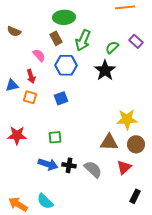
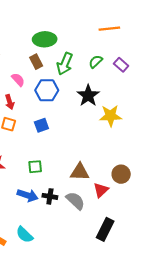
green semicircle: (112, 47) -> (96, 62), moved
yellow star: (127, 119) -> (110, 116), moved
brown triangle: (109, 142) -> (80, 172), moved
red triangle: (124, 167) -> (101, 190), moved
black rectangle: (135, 196) -> (105, 229), moved, size x1.5

